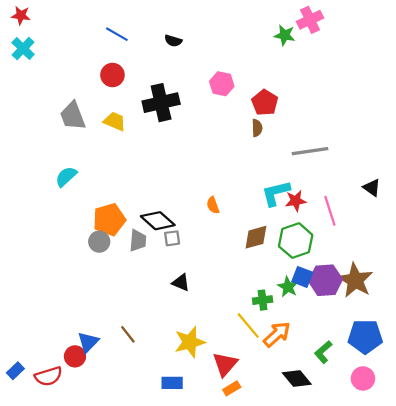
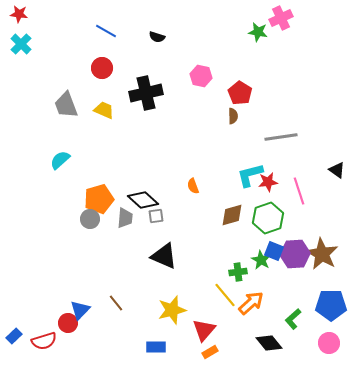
black triangle: (181, 282) -> (164, 256), size x1.6

